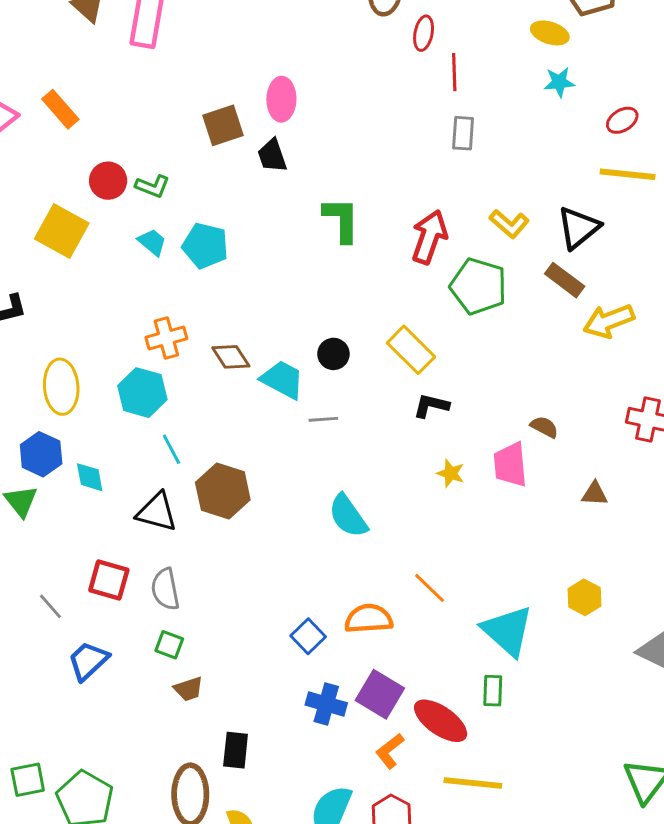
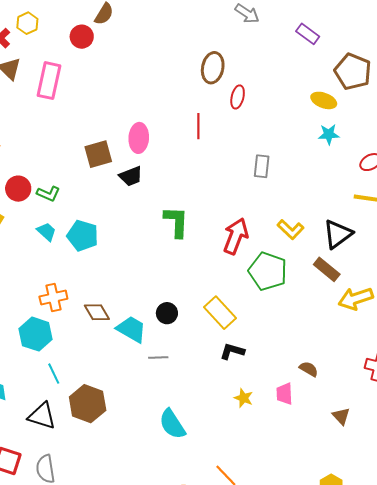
red line: (454, 72) -> (198, 126), moved
black trapezoid: (272, 156) -> (131, 176), turned -95
pink trapezoid: (510, 465) -> (284, 394), size x0.7
brown triangle: (595, 494) -> (341, 416), turned 42

